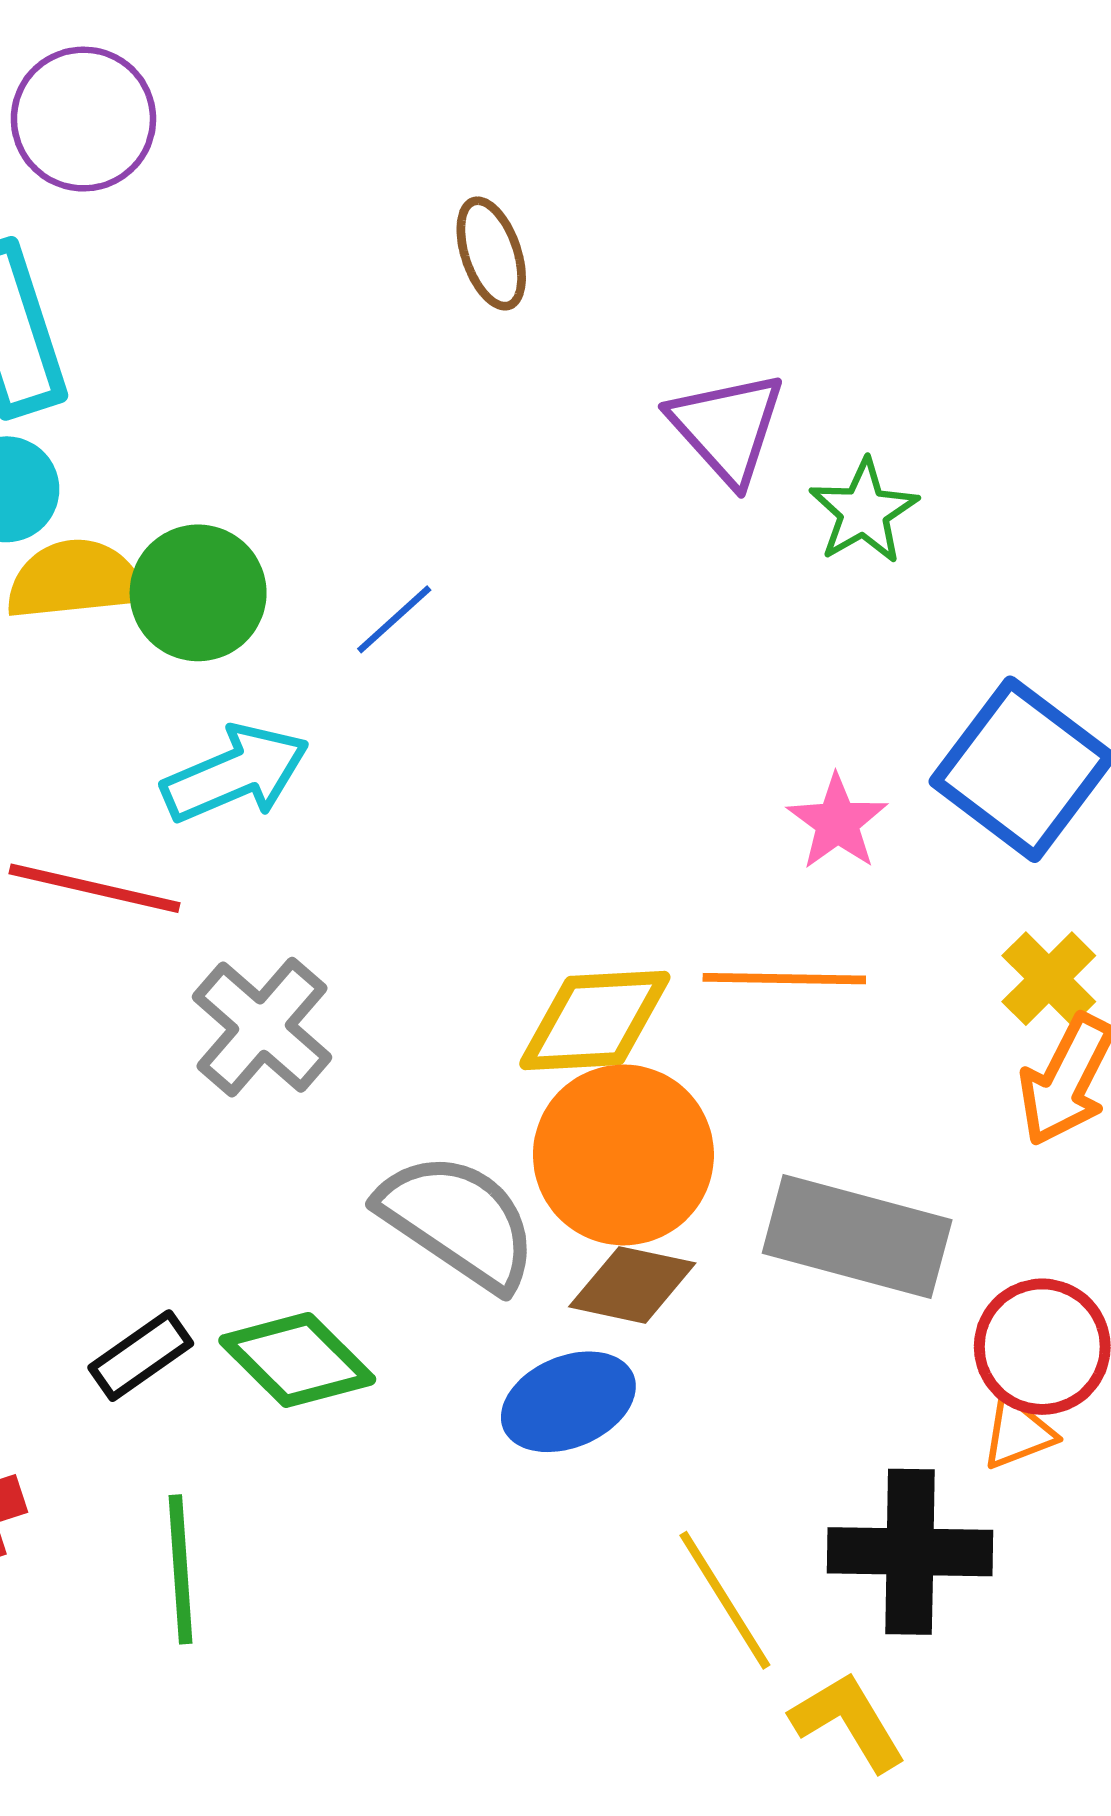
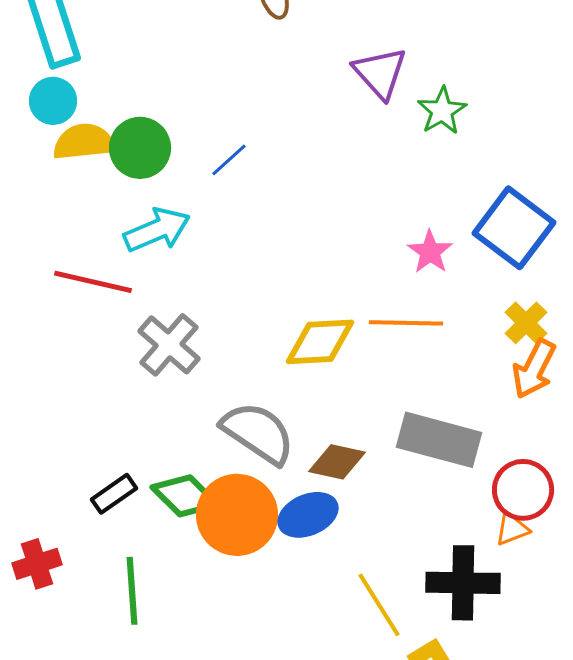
orange circle: (623, 1155) -> (237, 515), moved

